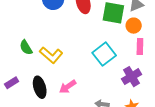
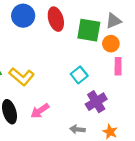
cyan square: (104, 54) -> (79, 75), size x0.7
purple cross: (131, 77) -> (96, 102), moved

